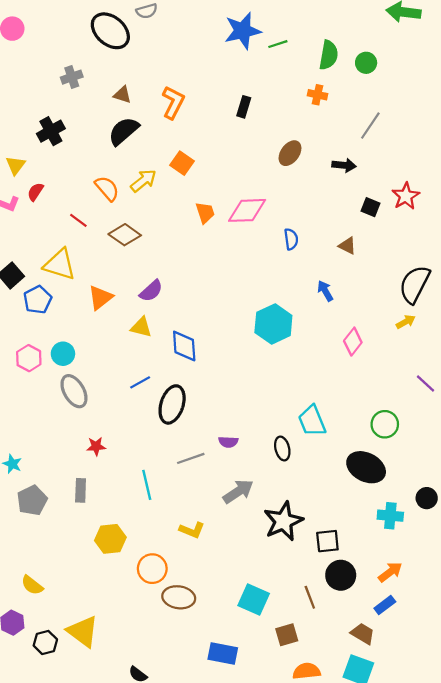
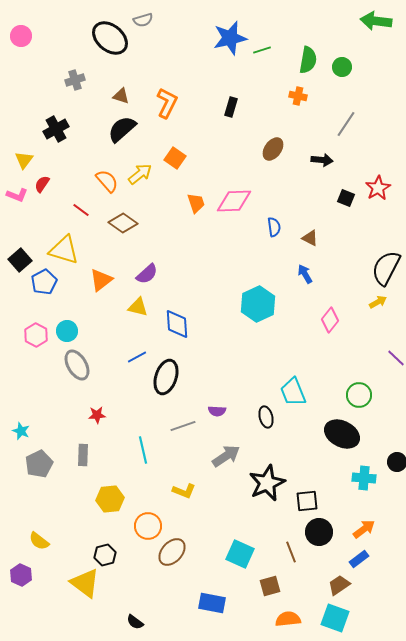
brown triangle: (347, 246) -> (310, 238), moved
brown ellipse: (179, 597) -> (172, 552), turned -56
brown trapezoid: (363, 634) -> (339, 585), turned -65
black hexagon: (45, 642) -> (105, 555), moved

